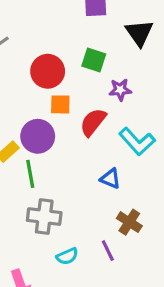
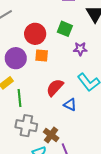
red semicircle: (93, 122) -> (55, 88), moved
purple circle: (38, 136) -> (16, 58), moved
brown cross: (129, 222) -> (51, 135), moved

